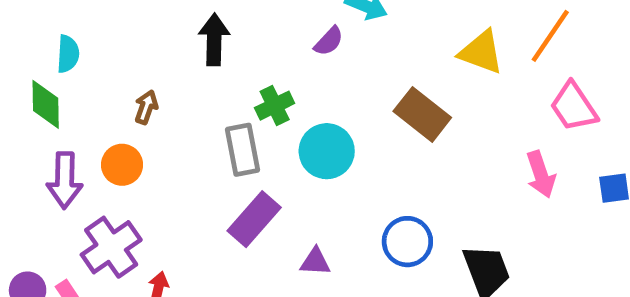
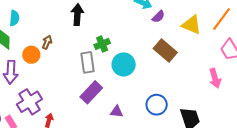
purple semicircle: (329, 41) -> (158, 17), moved
orange circle: (122, 165) -> (31, 55), moved

